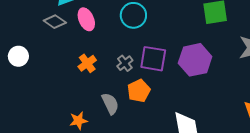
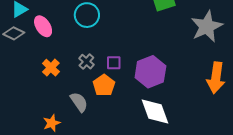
purple square: (153, 59) -> (114, 63), moved, size x0.6
purple hexagon: (195, 60) -> (150, 72), moved

